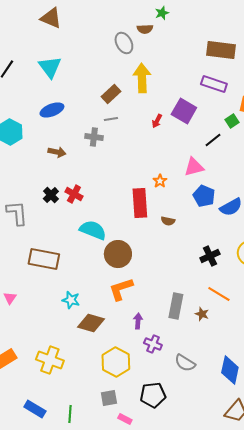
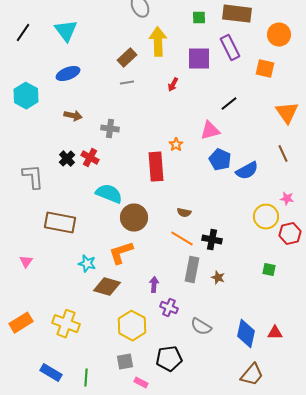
purple rectangle: (214, 84) -> (230, 48), turned 45
purple square: (184, 111) -> (199, 59), moved, turned -30
green square: (232, 121) -> (199, 18), moved, turned 32
gray cross: (94, 137) -> (110, 129), moved
brown semicircle: (168, 221) -> (184, 213), moved
black cross: (210, 256) -> (212, 240), moved, turned 36
orange L-shape: (121, 289) -> (121, 253), moved
orange line: (219, 294) -> (182, 239), moved

